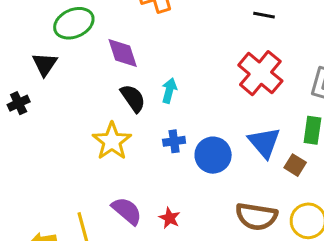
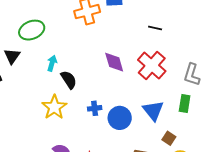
purple diamond: (123, 53) -> (114, 62), moved
cyan arrow: (169, 91) -> (52, 63), moved
brown square: (295, 165) -> (169, 138), moved

